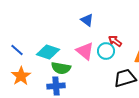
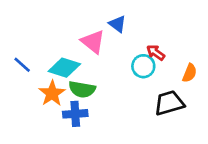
pink triangle: (85, 51) -> (93, 42), moved
orange star: (21, 76) -> (52, 93), moved

